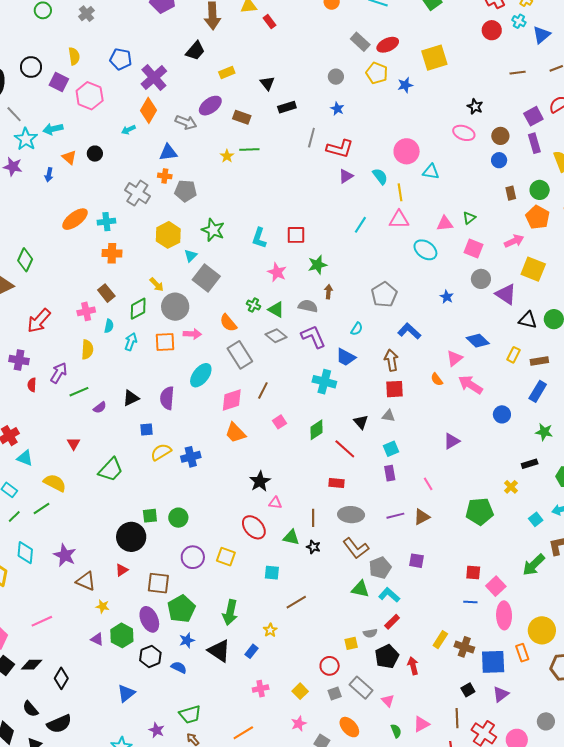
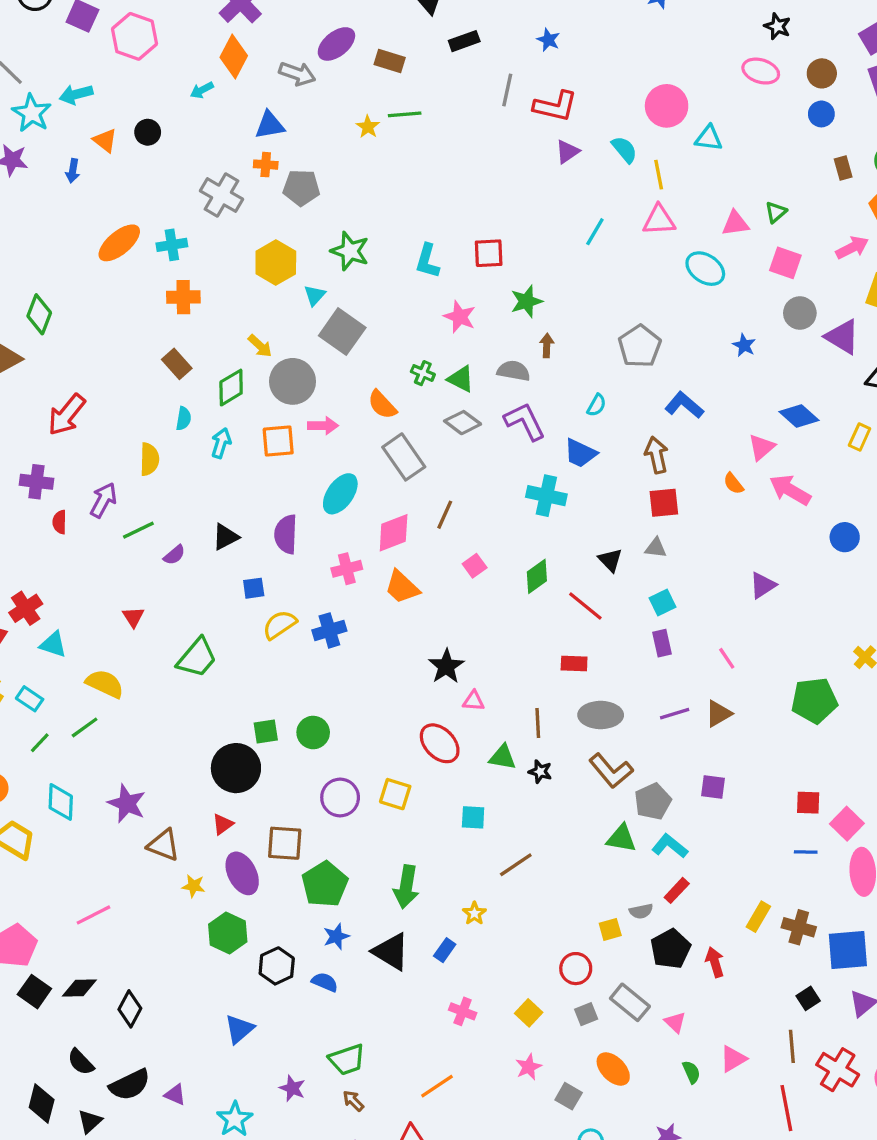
pink cross: (86, 311) -> (347, 569), moved
purple ellipse: (149, 619) -> (242, 873), moved
purple triangle: (97, 639) -> (175, 1095), moved
pink cross: (261, 689) -> (463, 1011), turned 35

